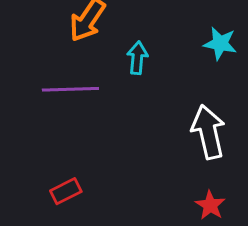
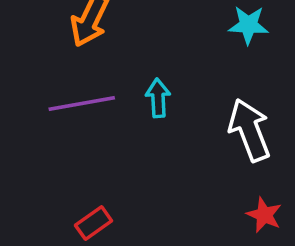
cyan arrow: (137, 58) -> (158, 98), moved

